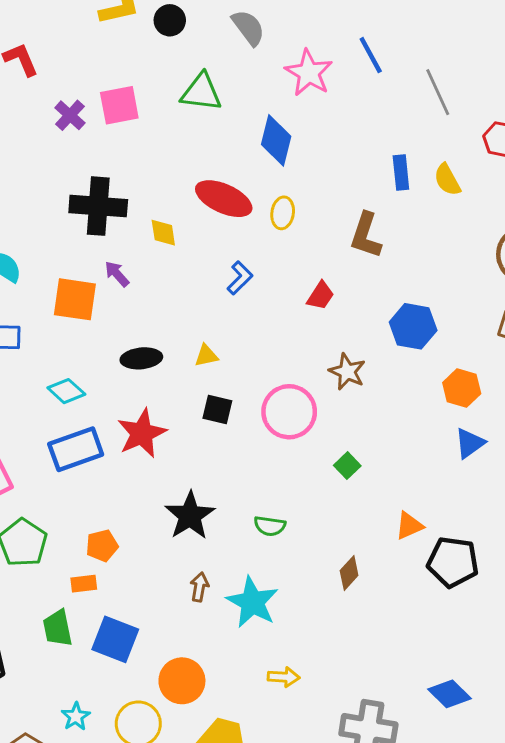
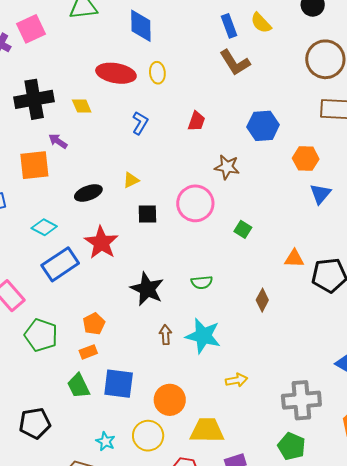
brown L-shape: (366, 235) -> (235, 62), moved, turned -36
orange triangle: (409, 526) -> (294, 259), turned 40

